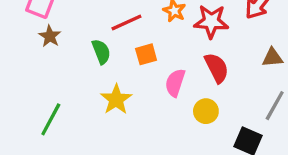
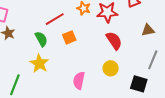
pink semicircle: (175, 83) -> (79, 81), moved
yellow star: (116, 99) -> (39, 63), moved

